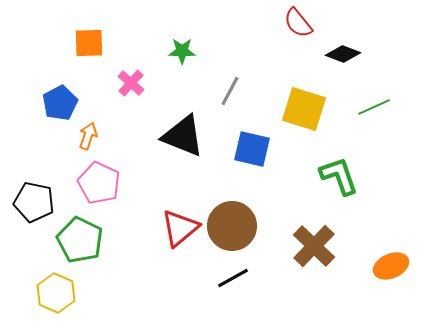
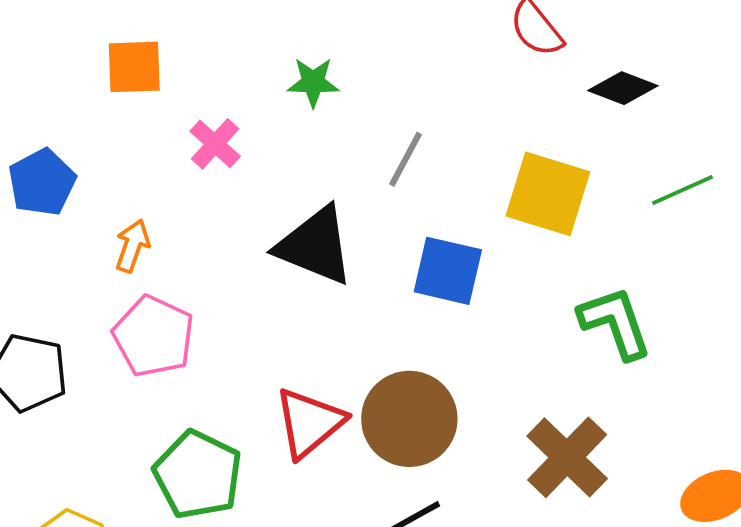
blue pentagon: (60, 103) -> (42, 182), moved
green pentagon: (80, 240) -> (198, 475), moved

